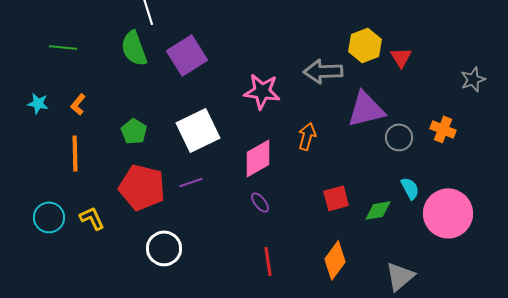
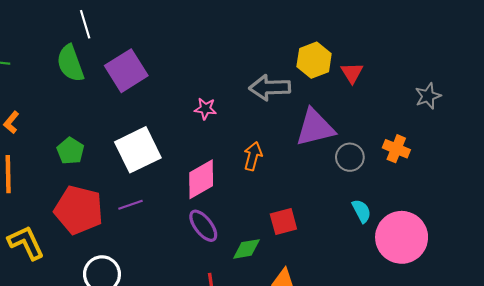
pink star: (262, 91) -> (205, 109), size x0.6
purple ellipse: (260, 202) -> (203, 226), size x1.5
green diamond: (378, 210) -> (247, 249), moved
yellow L-shape: (92, 218) -> (26, 243), size x1.4

